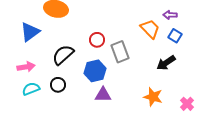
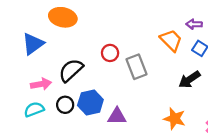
pink arrow: (26, 67) -> (41, 84), moved
blue hexagon: (95, 71) -> (90, 102), moved

